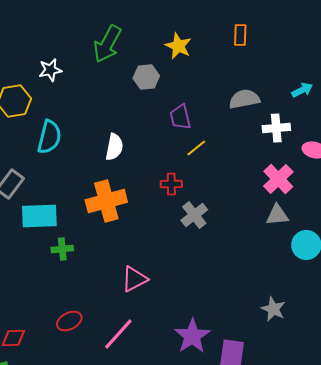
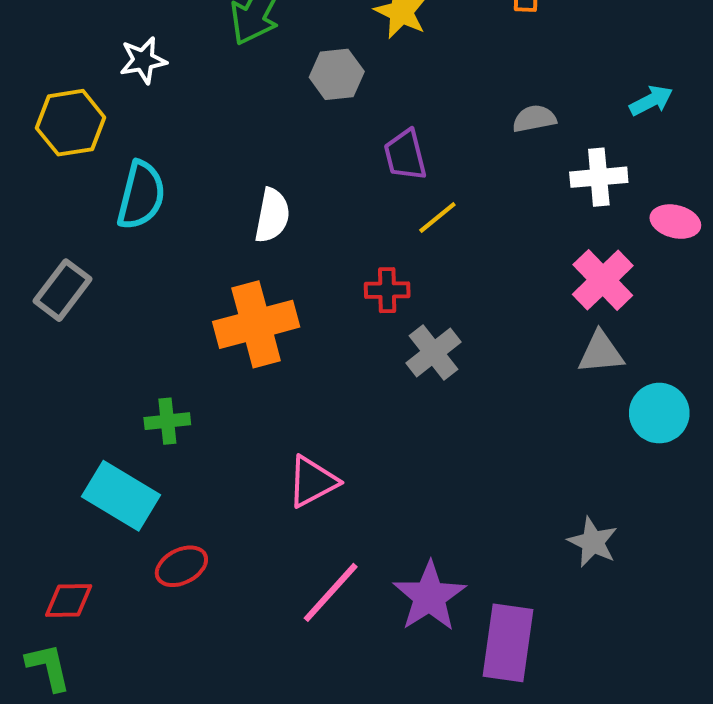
gray semicircle: (244, 99) -> (534, 119), size x0.7
cyan rectangle: (39, 216) -> (121, 496), moved, turned 33
pink line: (118, 334) -> (331, 592), moved

